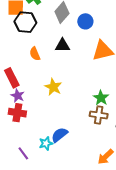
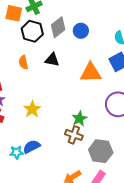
blue circle: (85, 21) -> (81, 31), moved
black hexagon: (25, 22) -> (32, 31), moved
yellow star: (53, 87) -> (32, 109), moved

